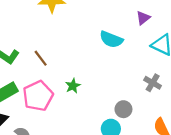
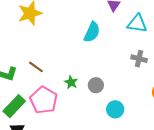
cyan semicircle: (111, 39) -> (92, 32), turned -70
gray circle: (123, 109) -> (96, 85), moved

